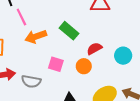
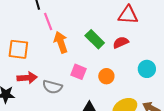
orange arrow: (36, 37) -> (61, 42), turned 85
red semicircle: (94, 49) -> (121, 42), moved

